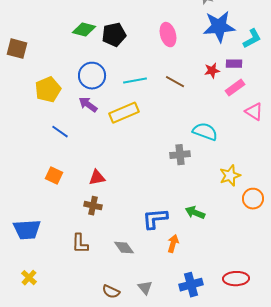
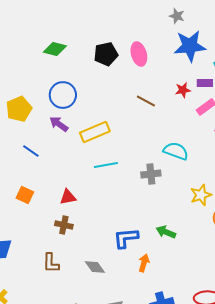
black pentagon: (114, 35) -> (106, 54), moved
cyan line: (135, 81) -> (106, 165), moved

